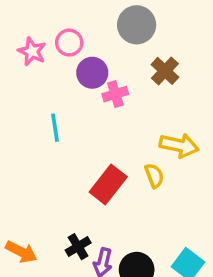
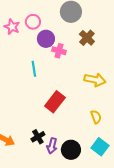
pink cross: (115, 94) -> (59, 51), turned 32
cyan line: (55, 128) -> (34, 69), moved
yellow semicircle: (154, 176) -> (96, 117), moved

